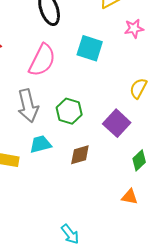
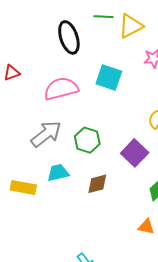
pink semicircle: (42, 60) -> (61, 89), turned -132
gray arrow: (28, 106) -> (46, 134), turned -116

